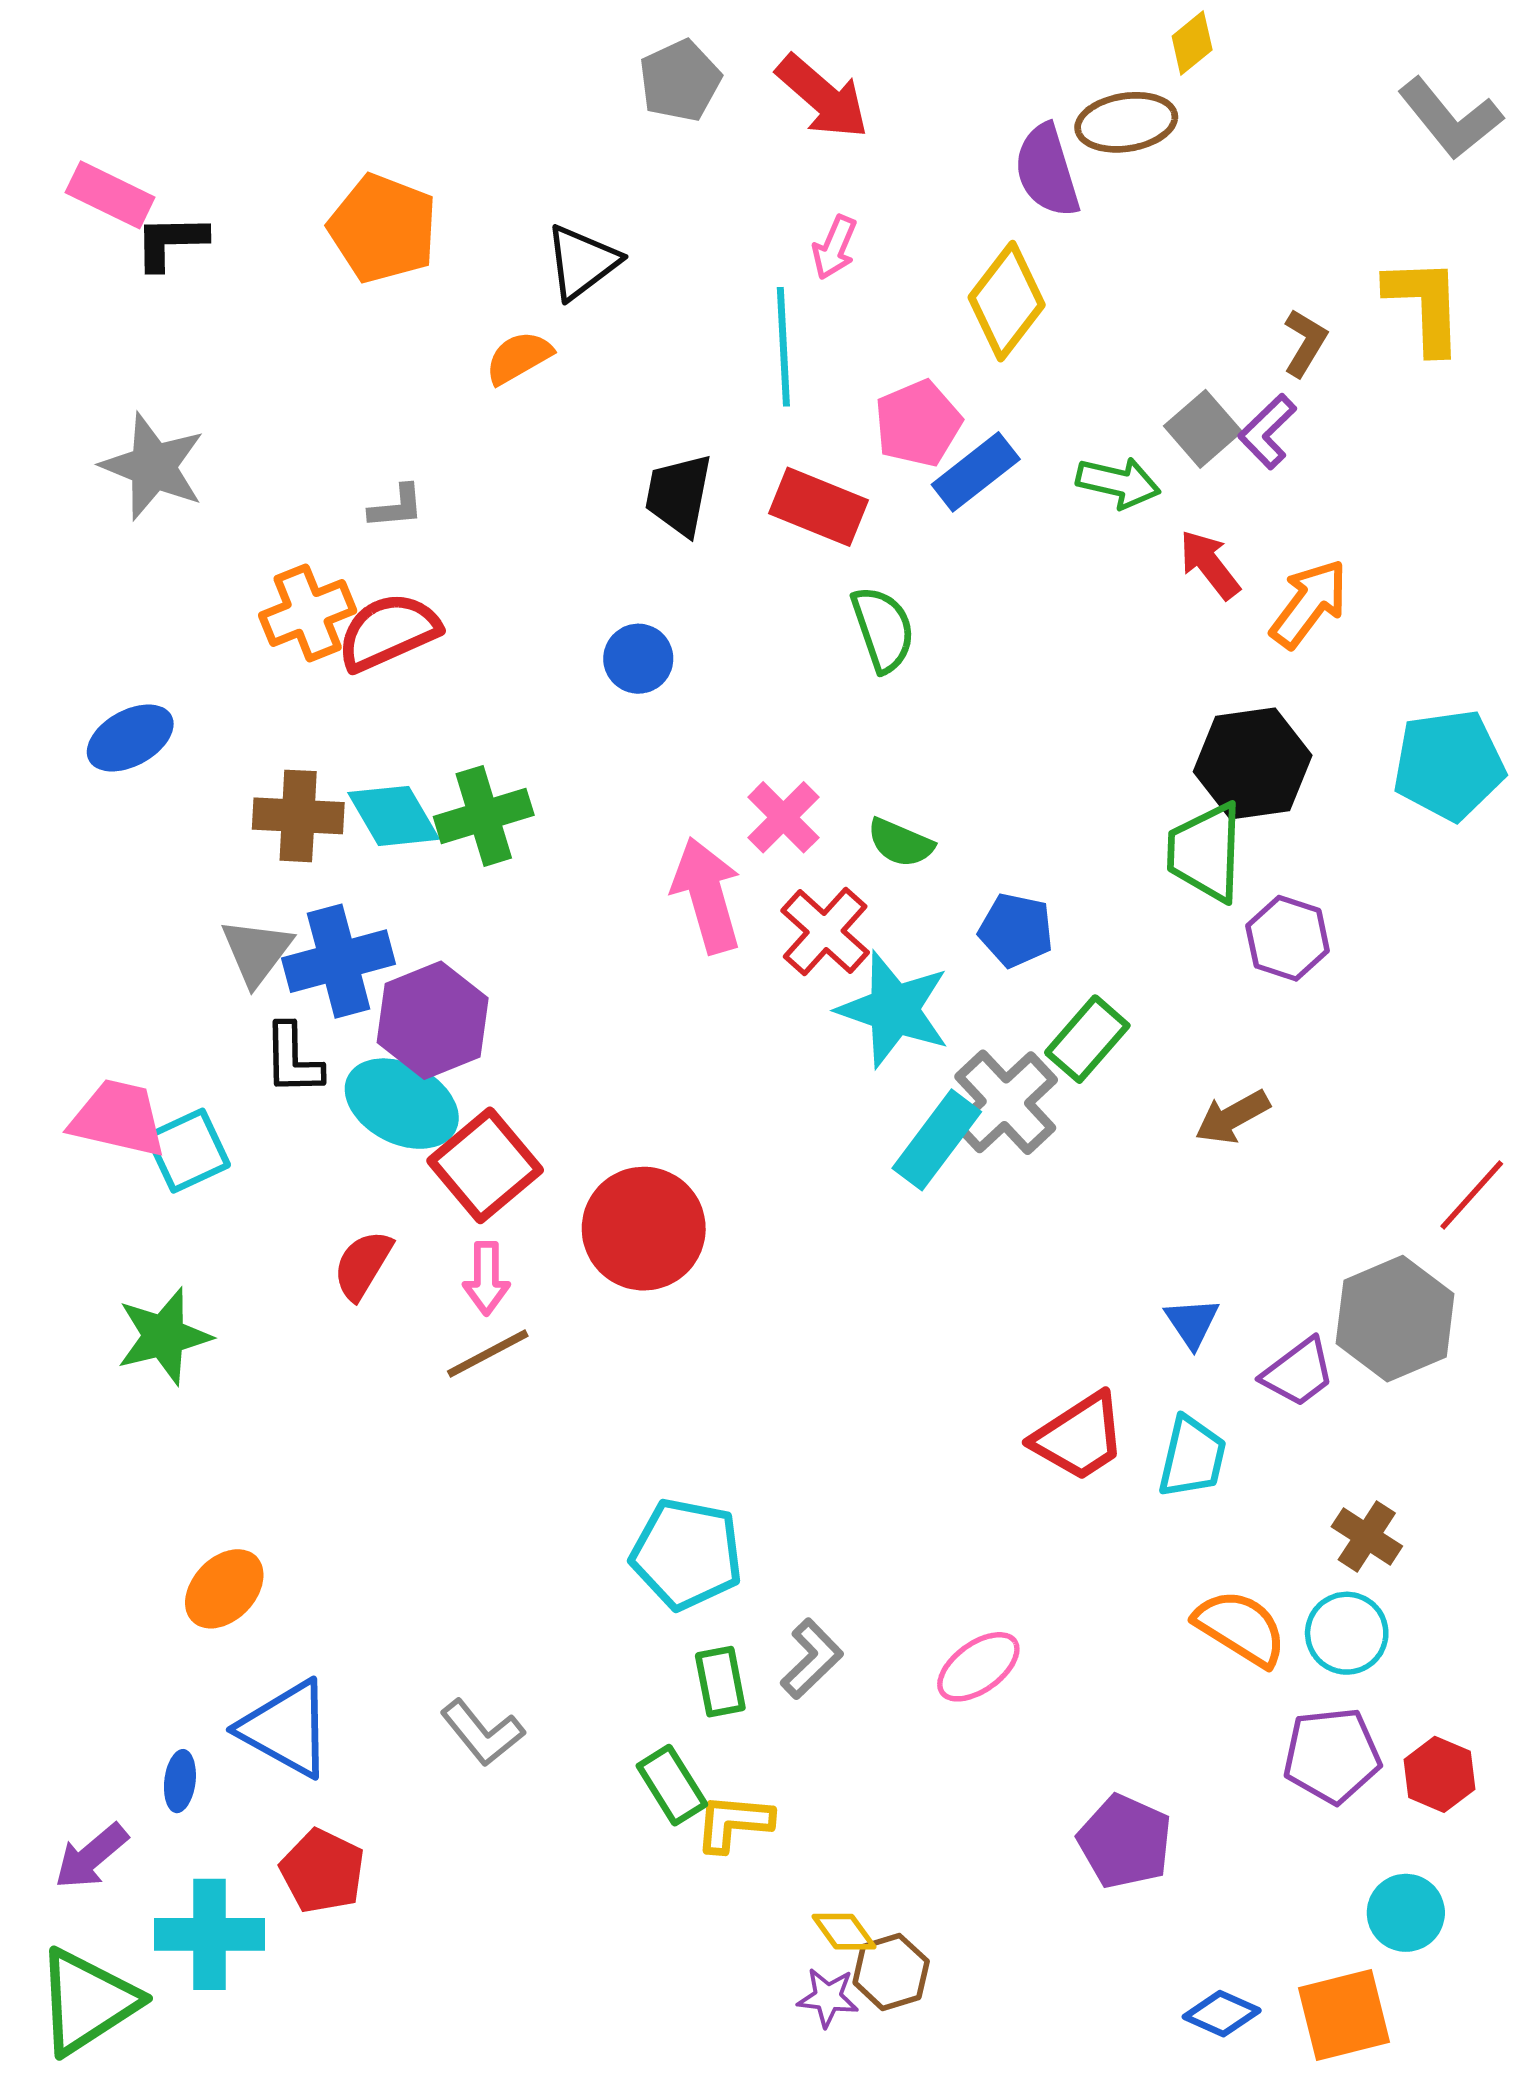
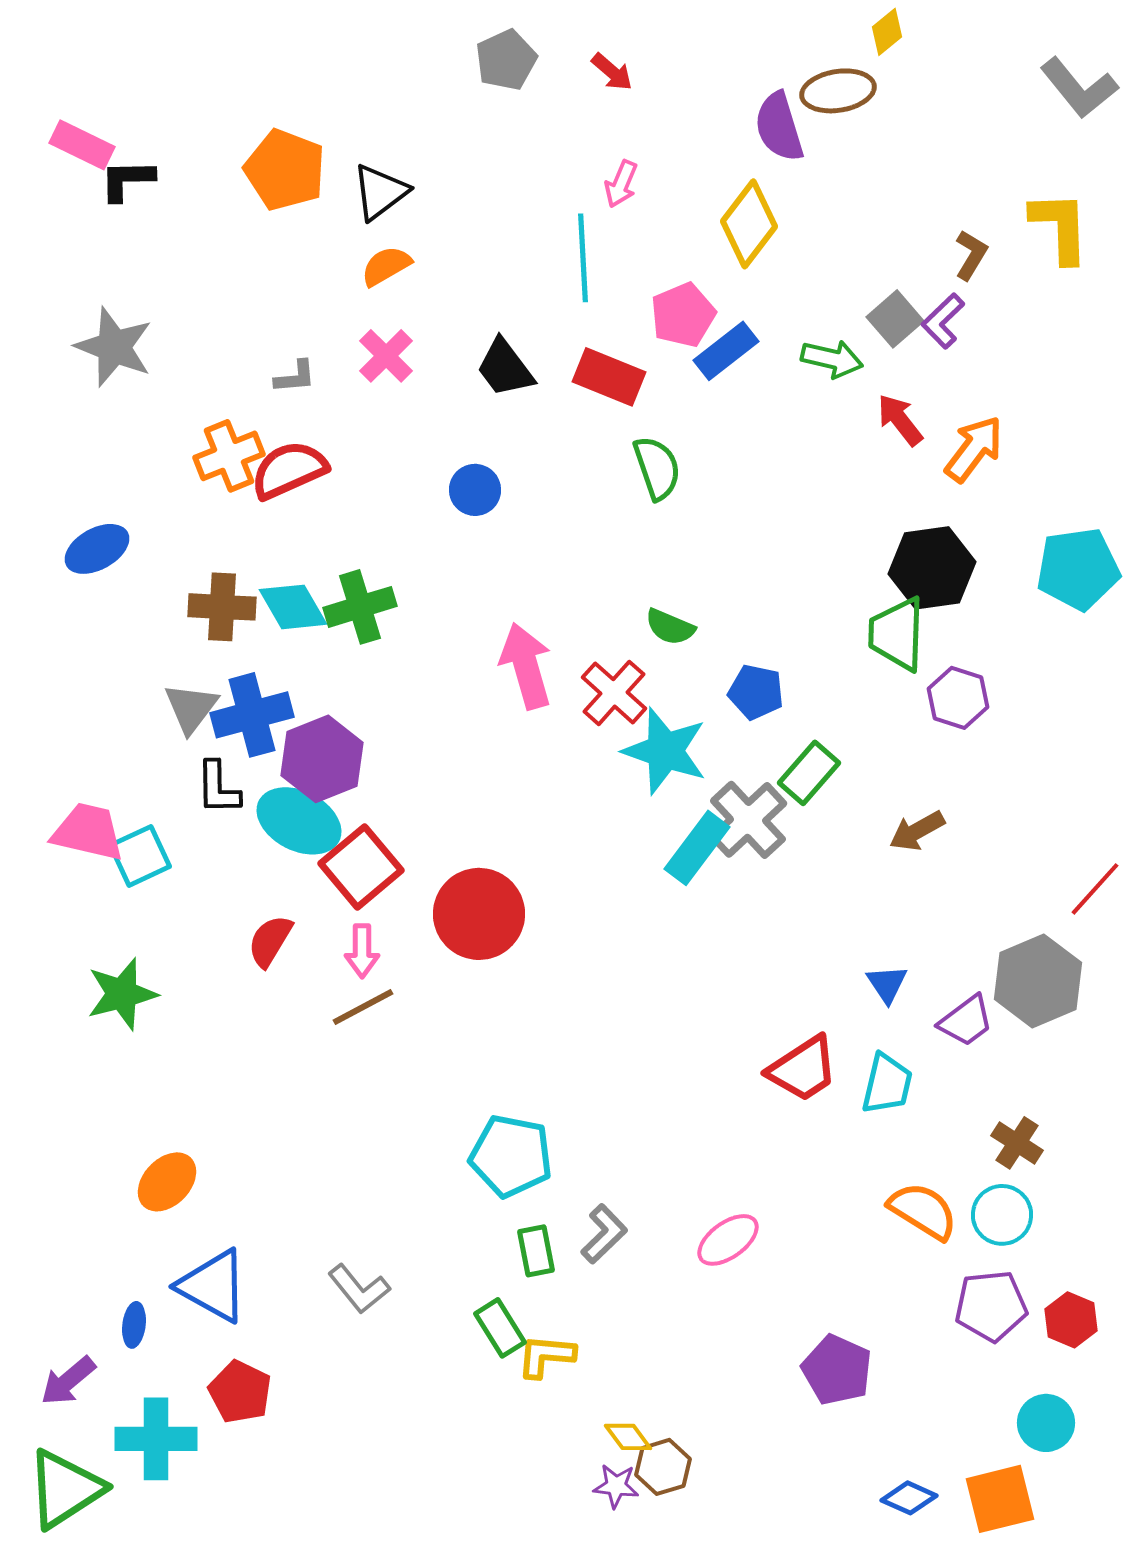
red arrow: (822, 97) -> (612, 72), size x0.6
black triangle: (582, 262) -> (380, 192), moved
black trapezoid: (679, 495) -> (505, 368), turned -48
pink cross: (783, 817) -> (386, 356), moved

